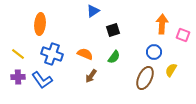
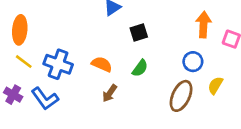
orange ellipse: (40, 24) -> (20, 30), moved
yellow line: (18, 54) -> (24, 62), moved
purple cross: (18, 77) -> (13, 95), turned 32

